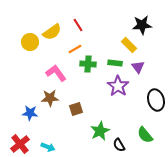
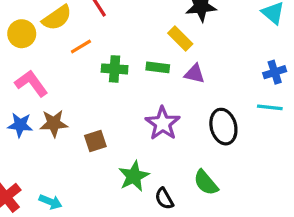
orange line: (75, 49) -> (81, 47), moved
purple triangle: (138, 67) -> (195, 74), turned -40
pink L-shape: (56, 73) -> (31, 83), moved
purple star: (118, 86) -> (163, 123), moved
blue star: (30, 113) -> (20, 125), moved

